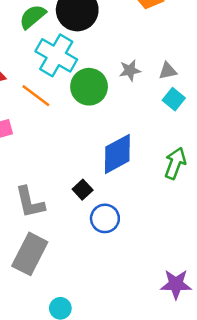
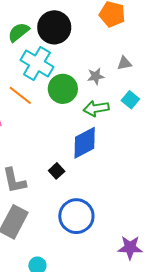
gray triangle: (168, 71) -> (124, 63), moved
green arrow: (175, 163) -> (96, 108), moved, turned -120
blue circle: (105, 218) -> (76, 216), moved, size x1.5

